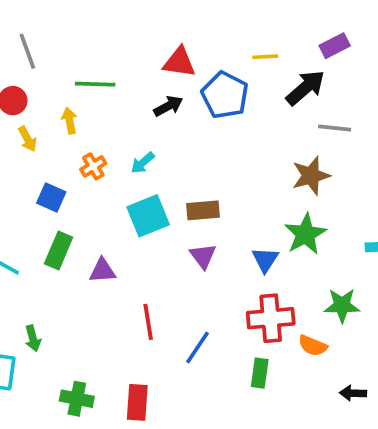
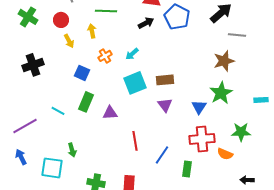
green rectangle: (260, 373) -> (187, 169), moved

